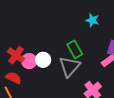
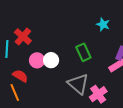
red cross: (16, 55) -> (23, 37), moved
gray triangle: (70, 67) -> (78, 84), moved, turned -35

